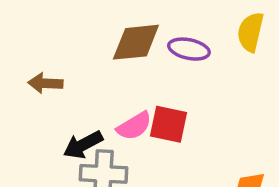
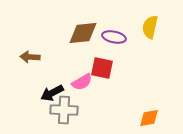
red square: (168, 124) -> (102, 68), moved

